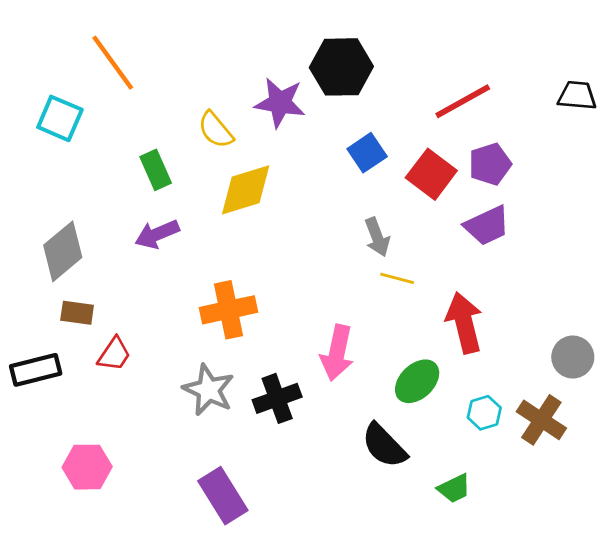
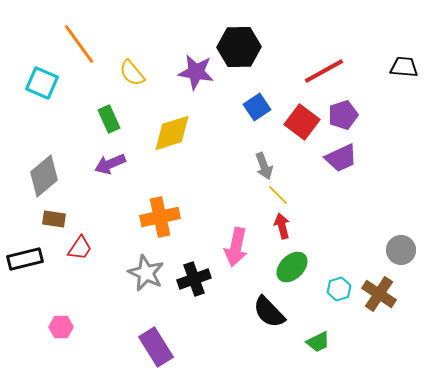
yellow semicircle: (216, 130) -> (132, 73), moved
yellow line: (397, 278) -> (278, 195), turned 30
red arrow: (464, 323) -> (282, 226), moved, size x0.6
pink hexagon: (87, 467) -> (61, 327), size x0.7

